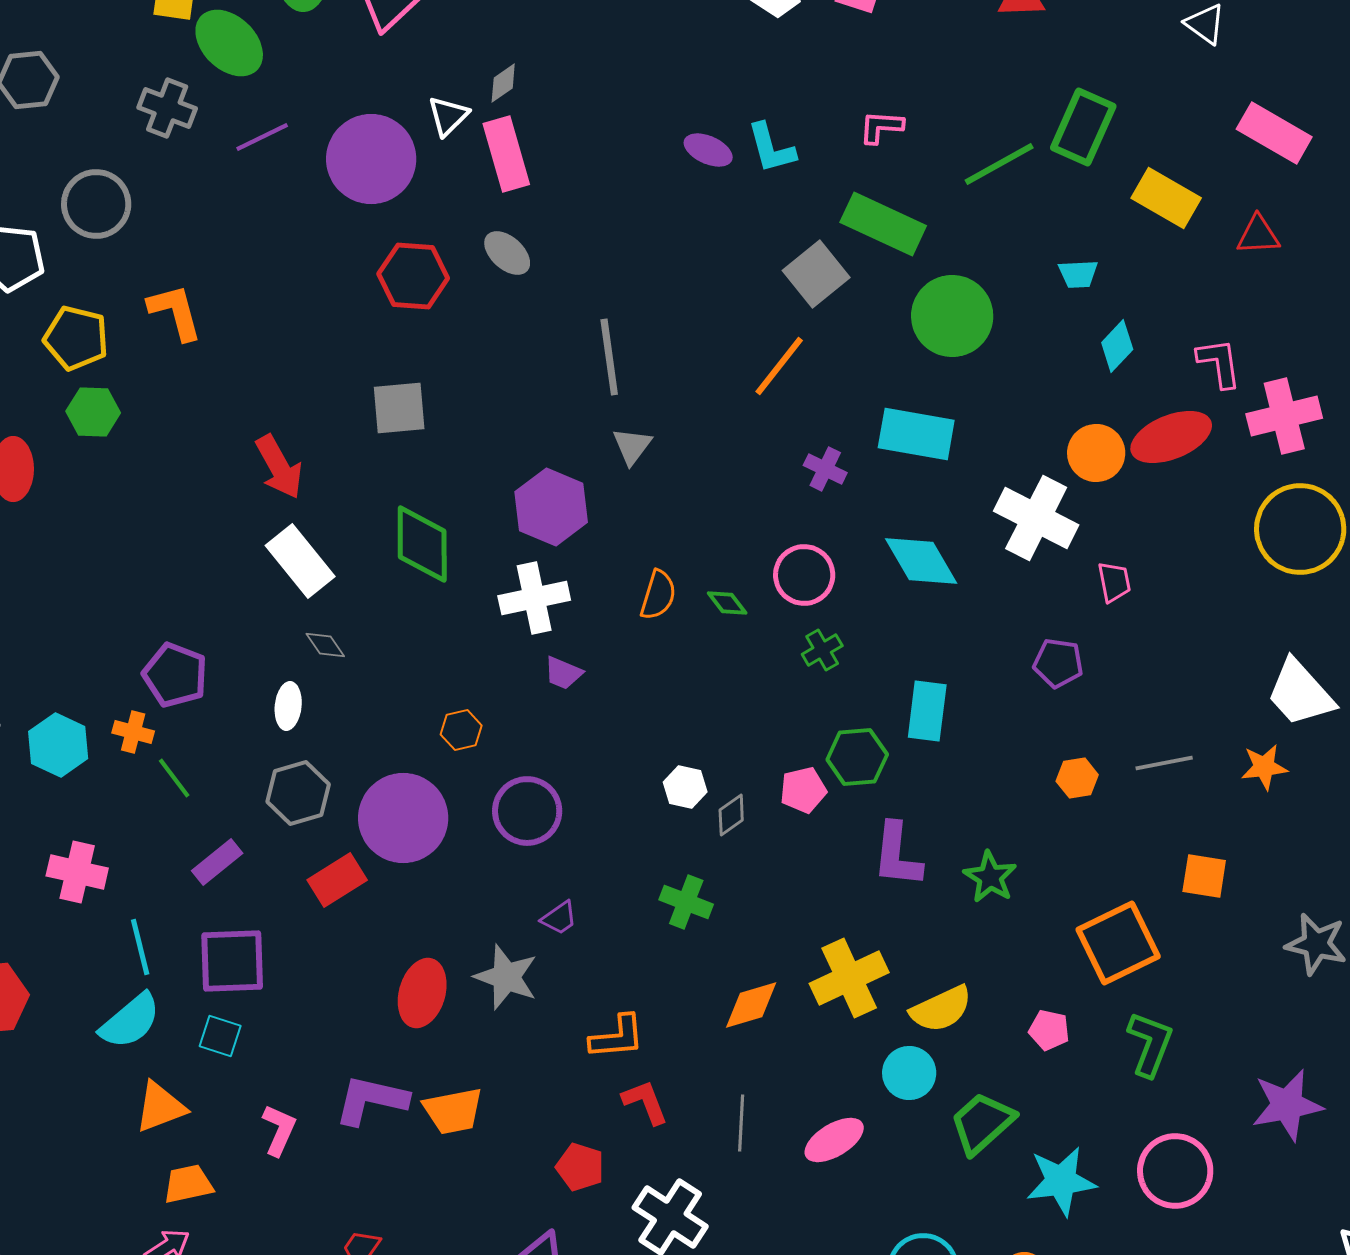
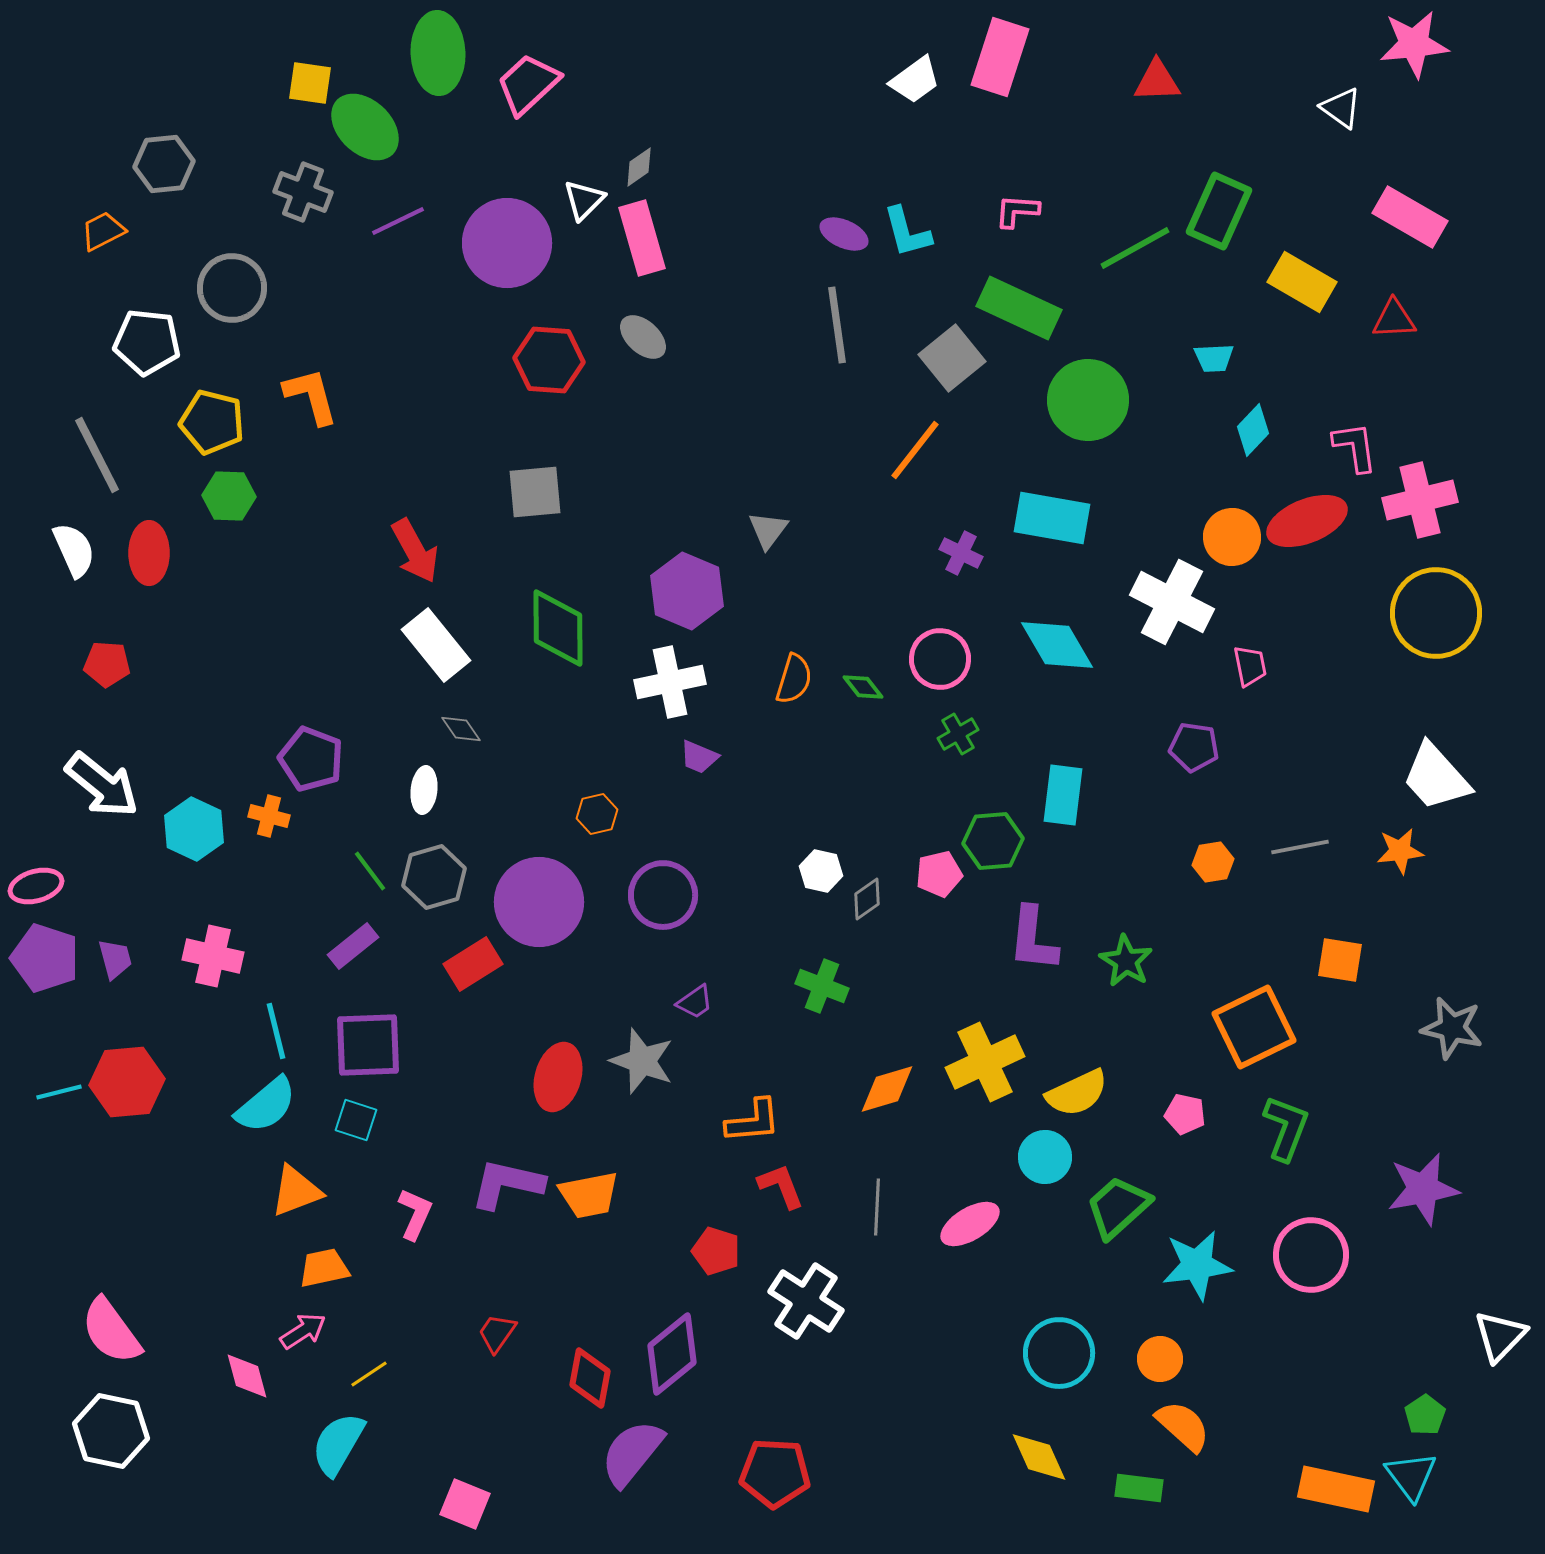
gray line: (609, 357) -> (837, 325), moved
green line: (174, 778) -> (370, 871), moved

